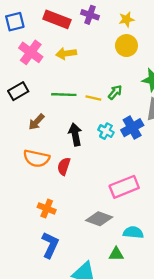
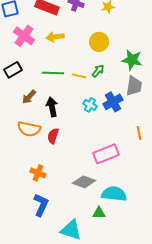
yellow circle: (126, 46) -> (99, 42), moved
black arrow: (75, 134) -> (52, 107), moved
cyan semicircle: (133, 232) -> (114, 194), size x1.4

